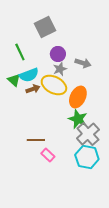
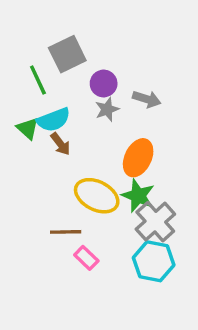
gray square: (45, 27) -> (67, 54), moved
yellow ellipse: (54, 85) -> (97, 196), moved
brown arrow: (33, 89) -> (60, 144), turned 72

